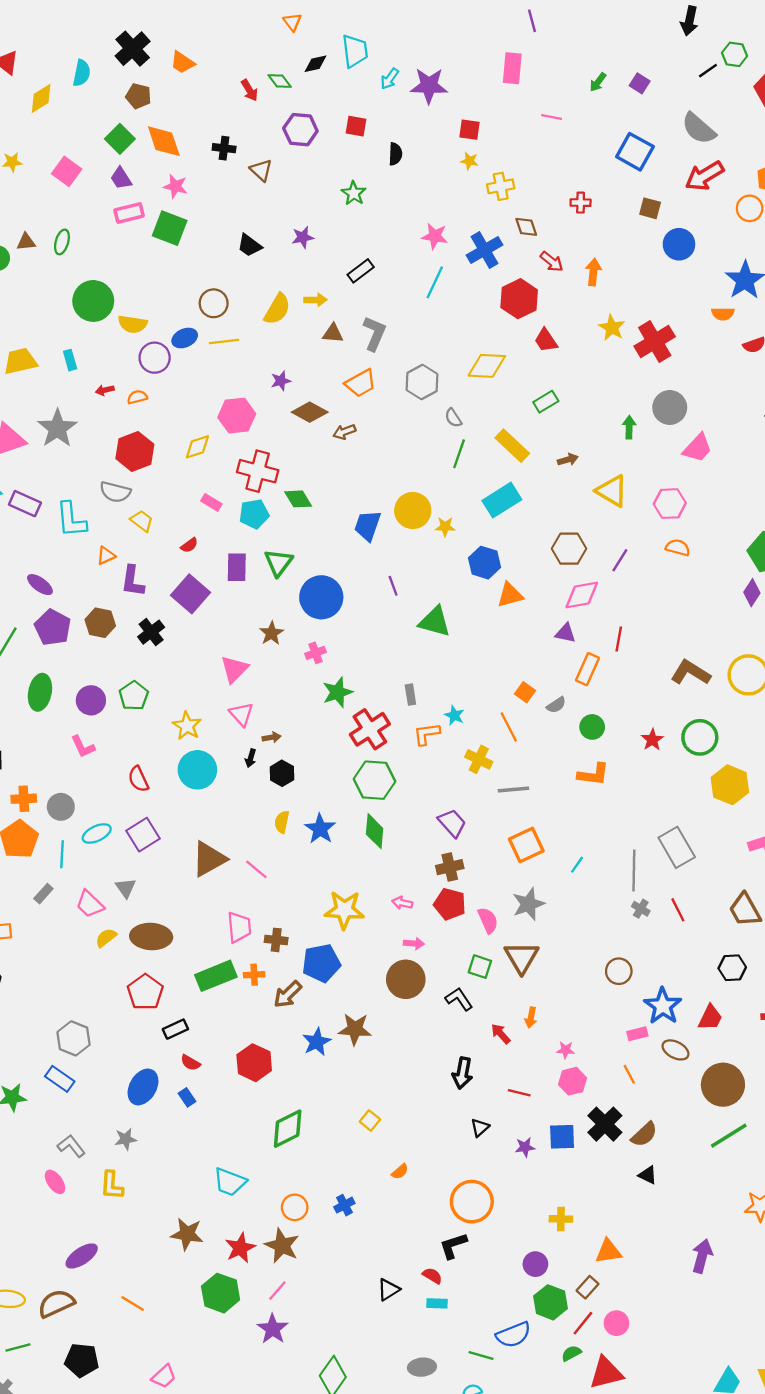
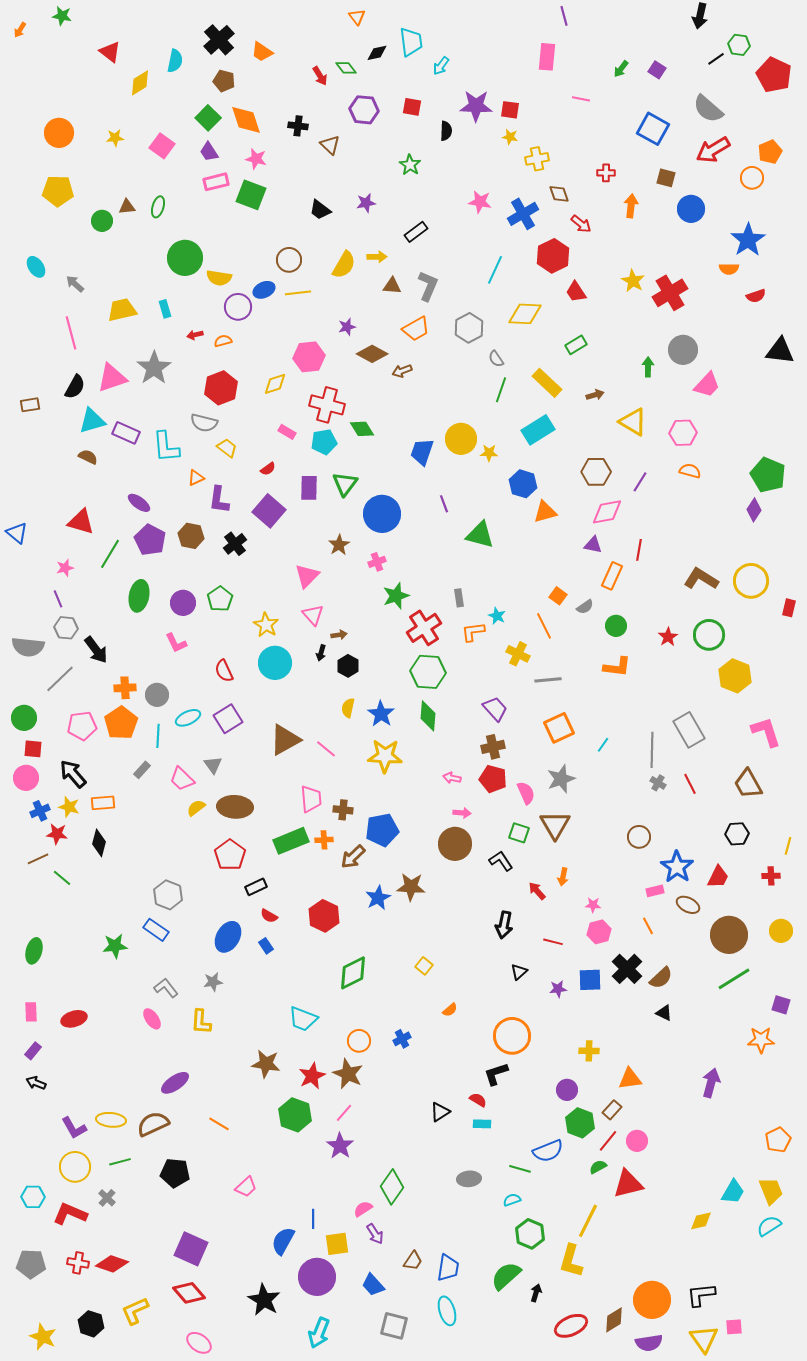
purple star: (429, 86) -> (476, 106), moved
orange arrow: (593, 272) -> (631, 206), moved
cyan line: (435, 282) -> (495, 270), moved
yellow star: (344, 910) -> (385, 756), moved

